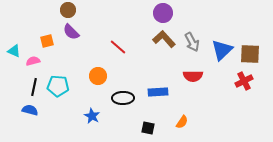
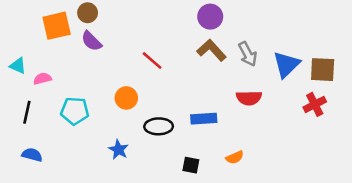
orange square: (47, 41) -> (57, 26), moved, size x1.6
black line: (34, 87) -> (27, 112), moved
blue semicircle: (30, 110) -> (32, 155), moved
orange semicircle: (182, 122) -> (235, 157), turned 32

